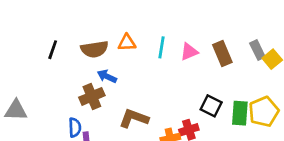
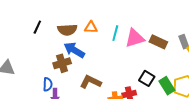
pink triangle: (189, 52) -> (135, 38), size x1.5
brown rectangle: (222, 54) -> (158, 42), turned -48
blue arrow: (107, 76) -> (74, 50), size x1.5
green rectangle: (240, 113) -> (167, 86), turned -42

